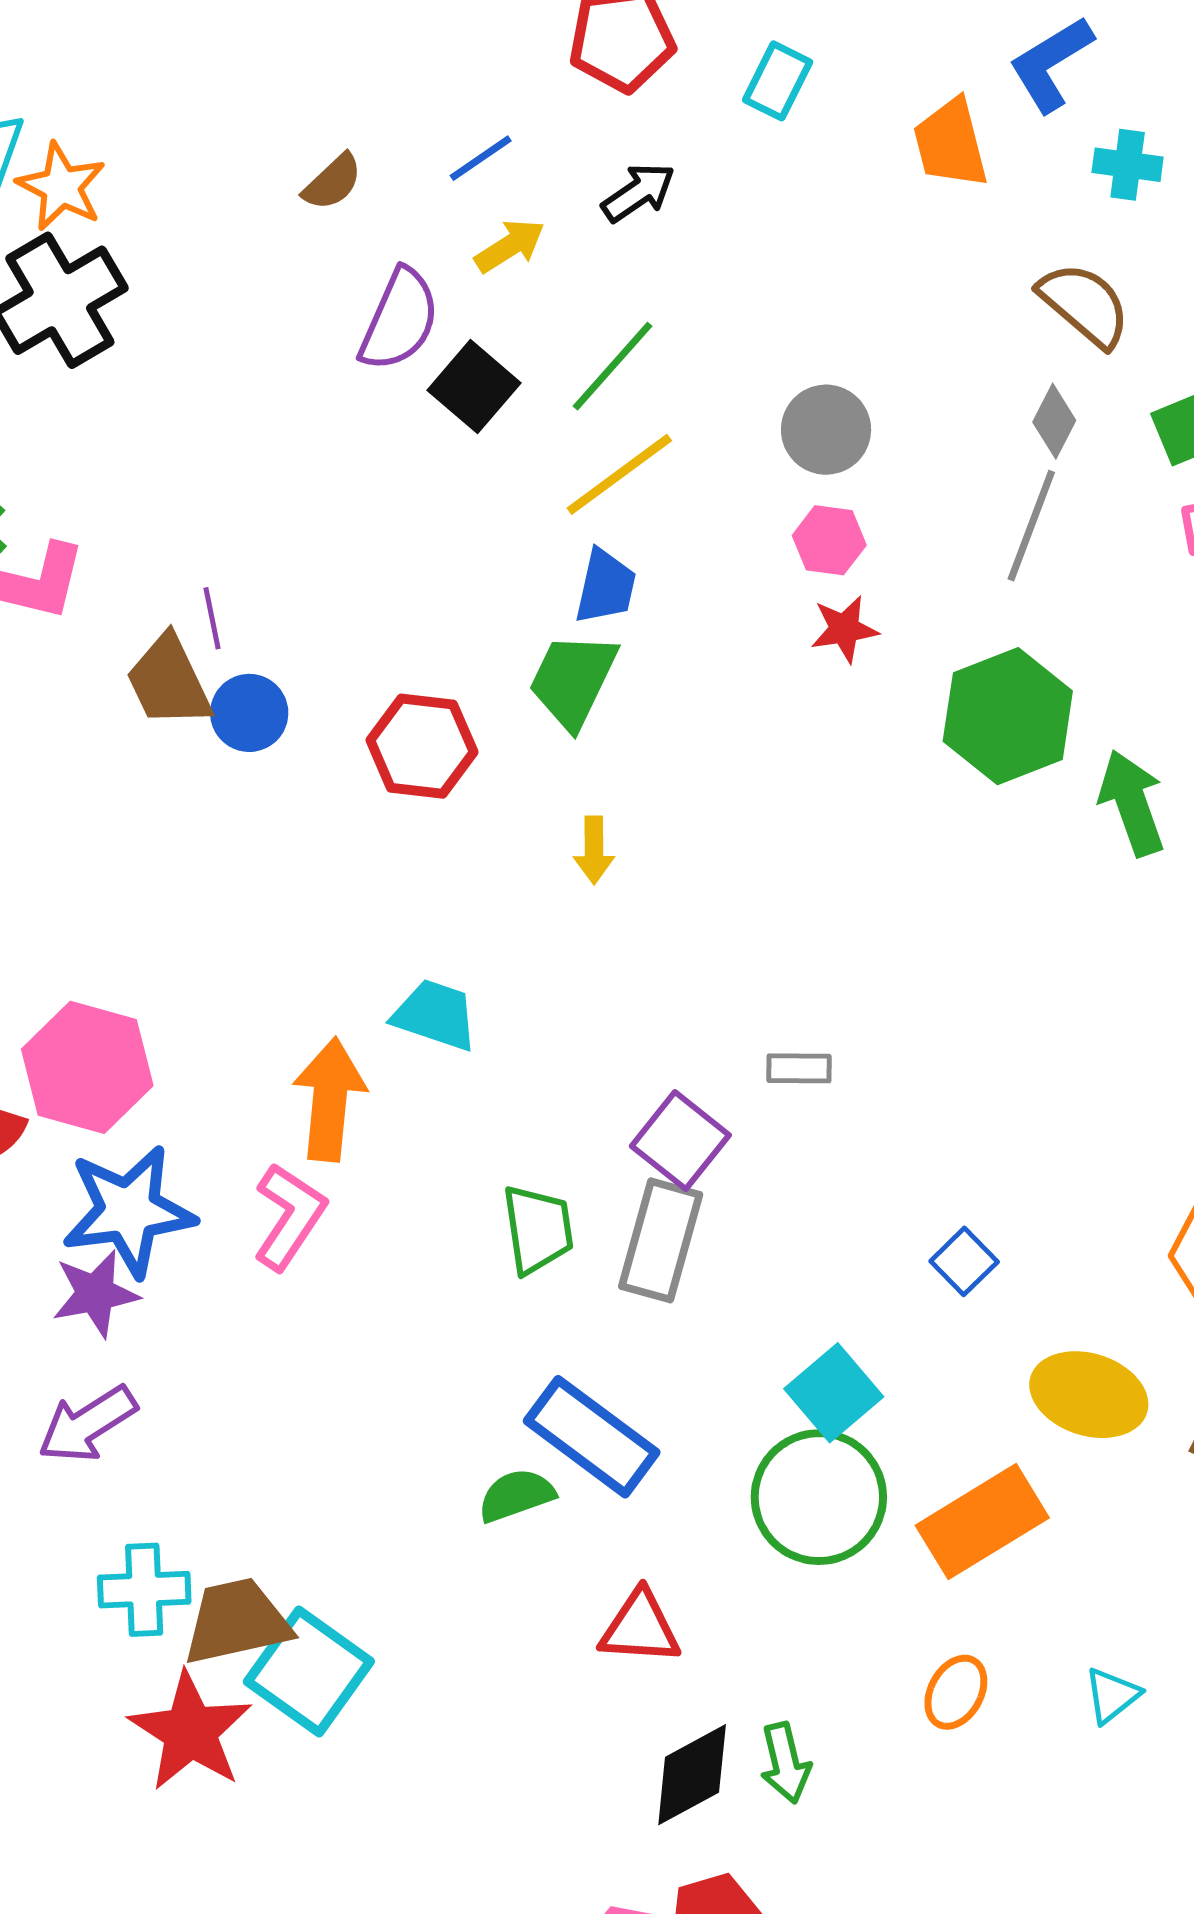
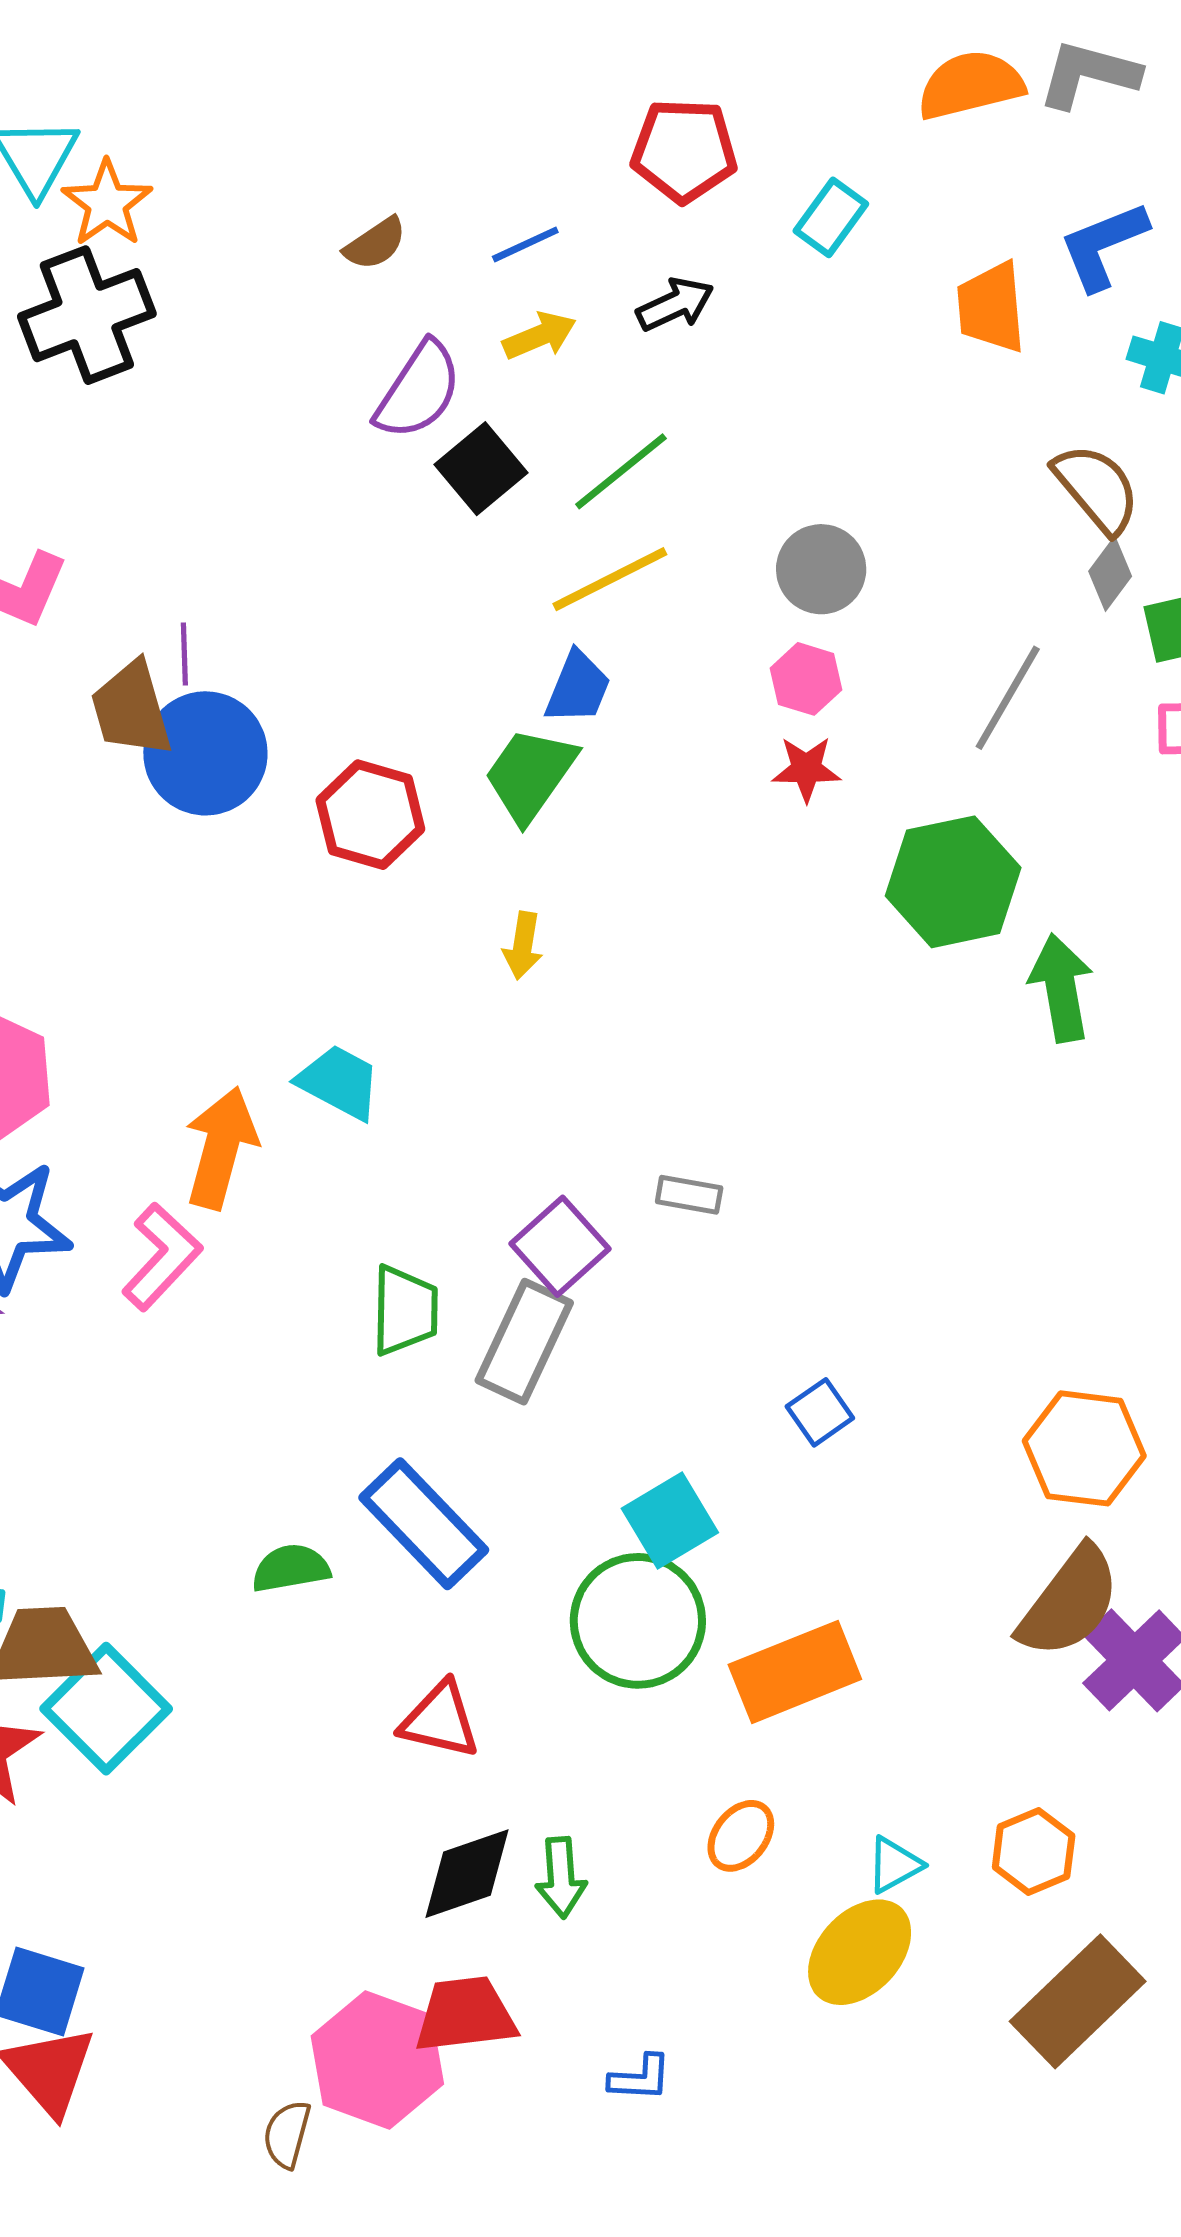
gray diamond: (1054, 421) -> (1110, 574), moved
blue circle: (249, 713) -> (205, 753), size x1.6
yellow ellipse: (1089, 1395) -> (860, 1952), moved, turned -74
green semicircle: (516, 1495) -> (291, 1568), moved

